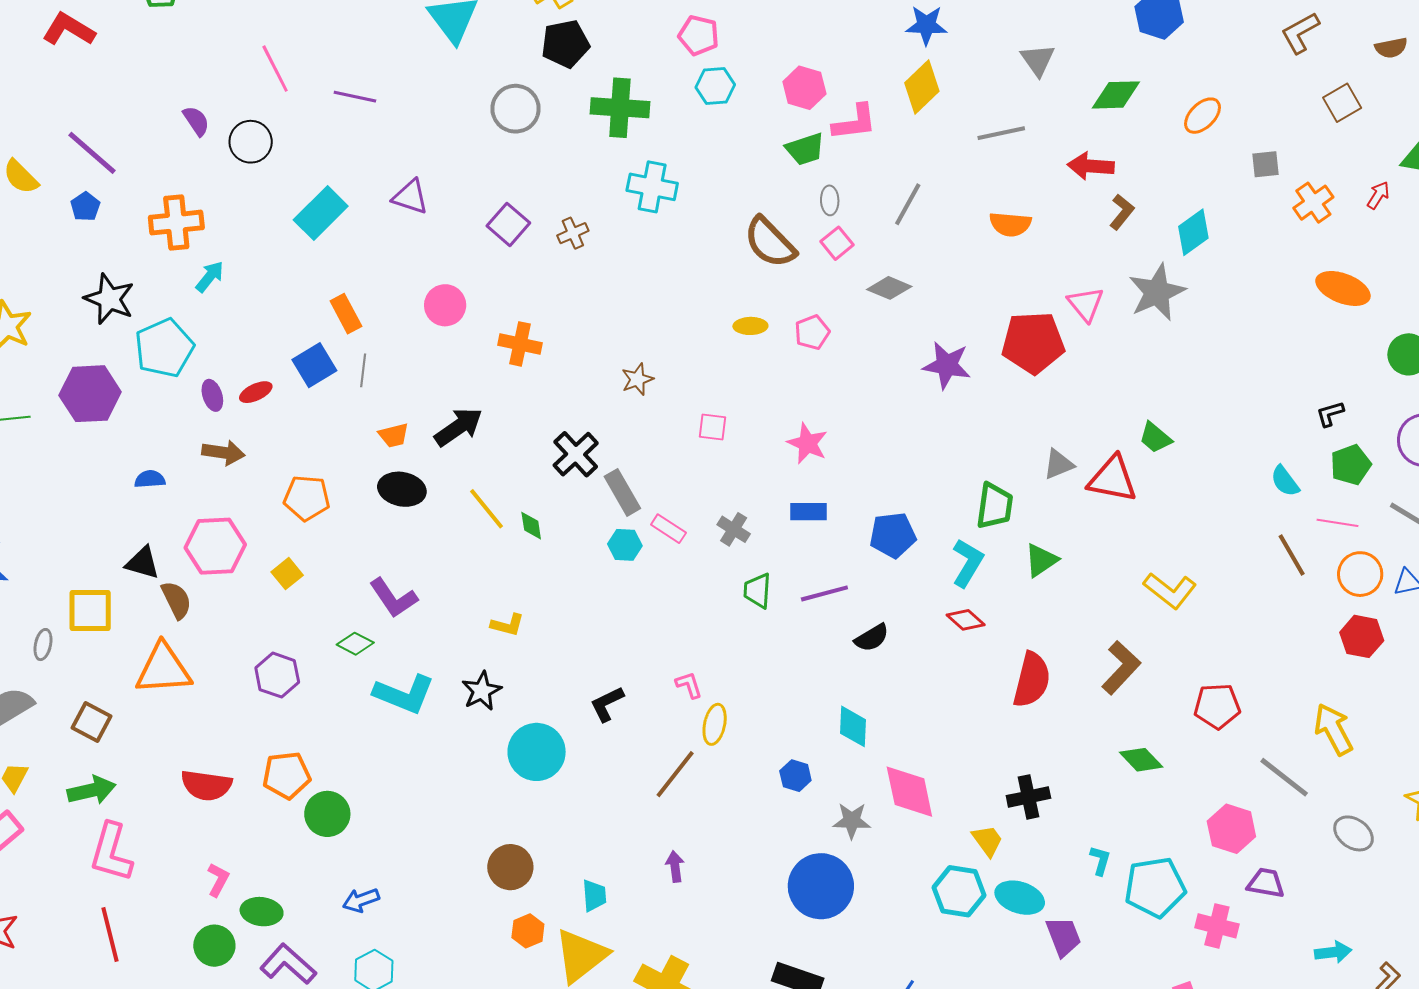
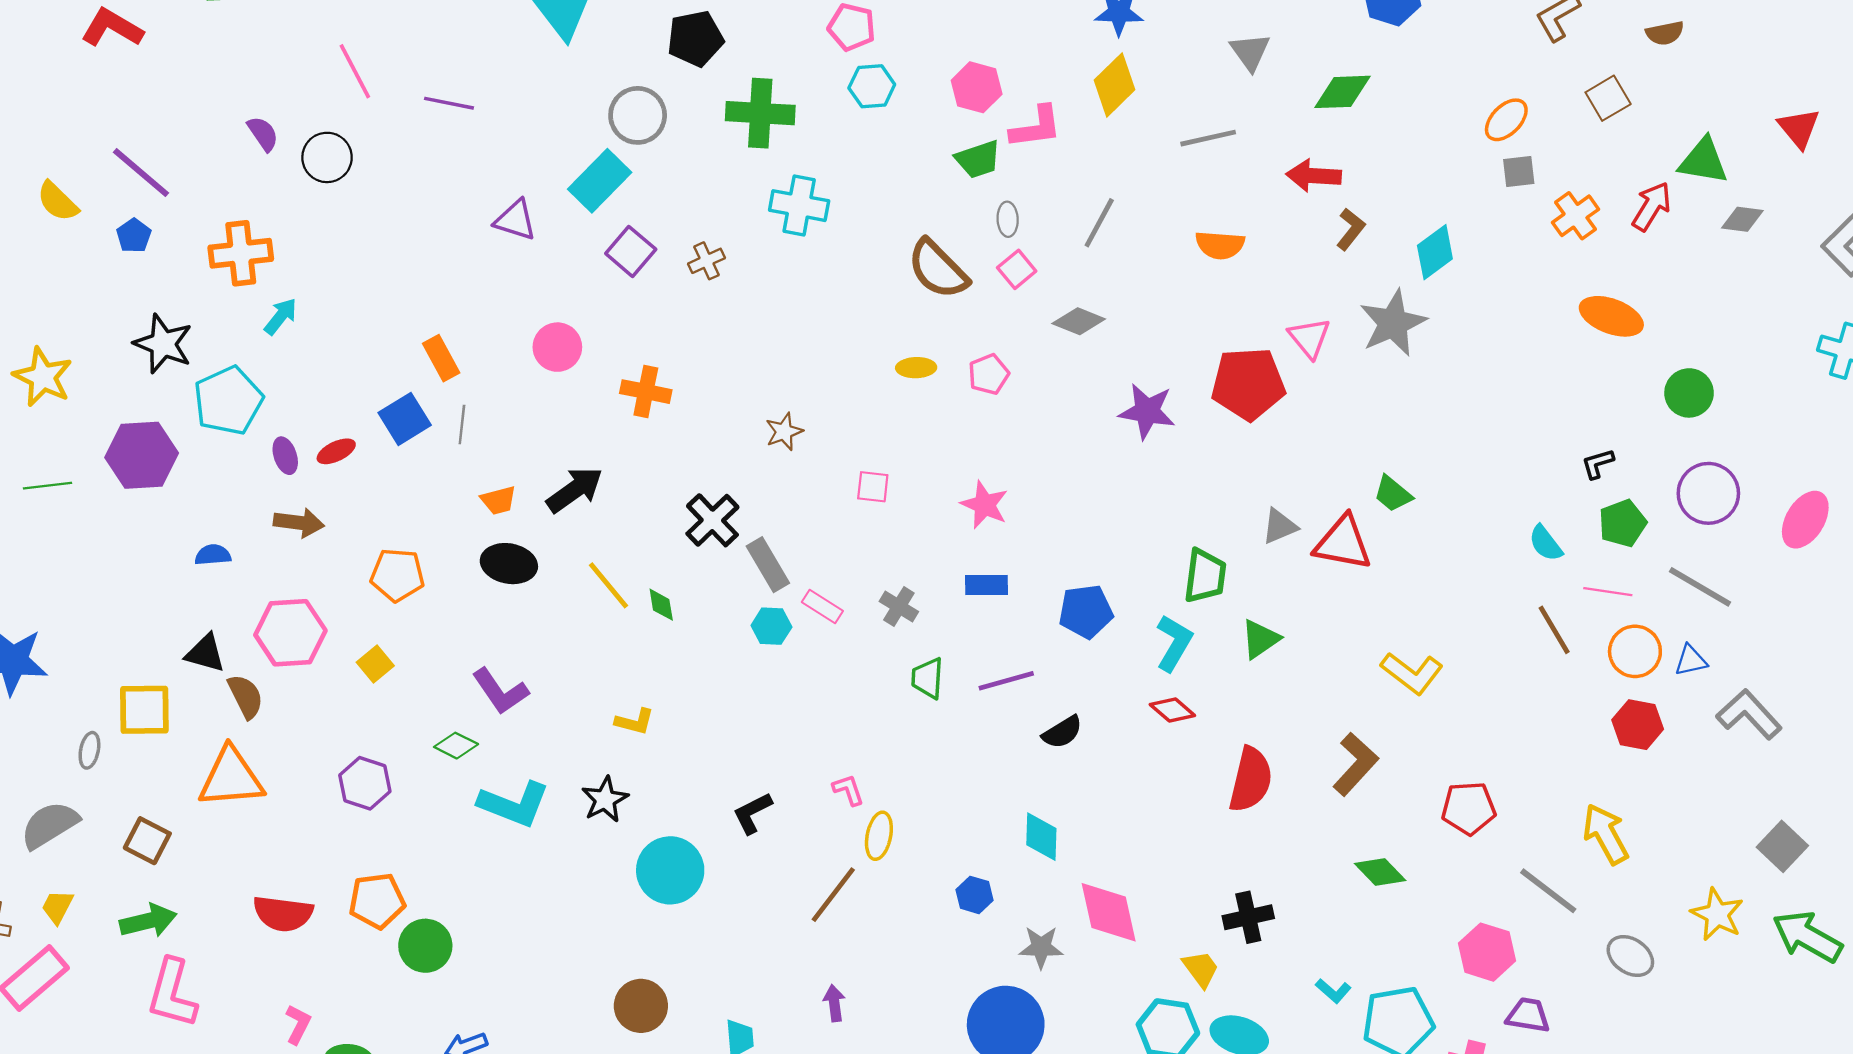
orange ellipse: (1203, 116) -> (1506, 120), moved
red arrow: (1378, 195) -> (1652, 206), size x1.5
cyan rectangle: (321, 213) -> (600, 181), moved
cyan L-shape: (1100, 860) -> (1333, 991), turned 116

